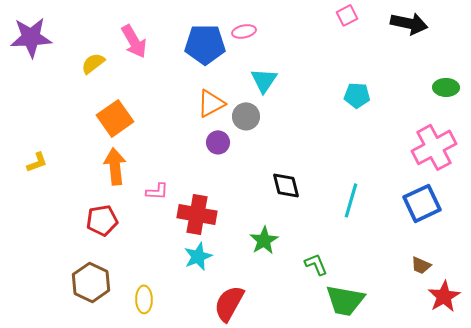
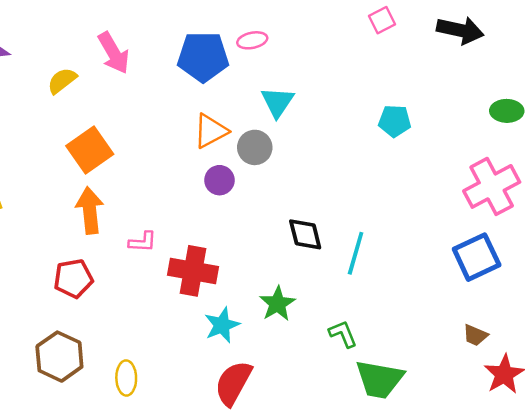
cyan line: (351, 200) -> (356, 253), moved
cyan star: (198, 256) -> (222, 325), moved

